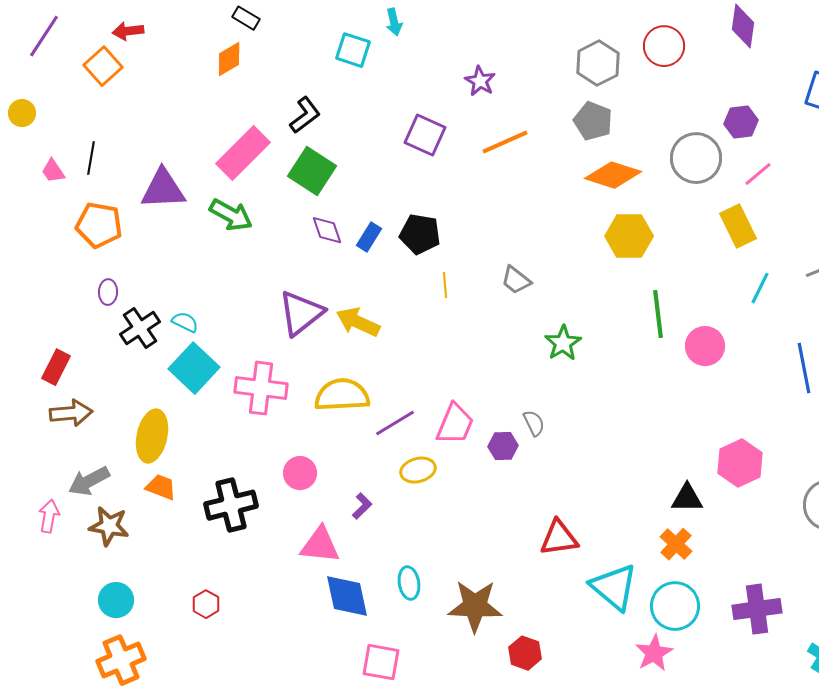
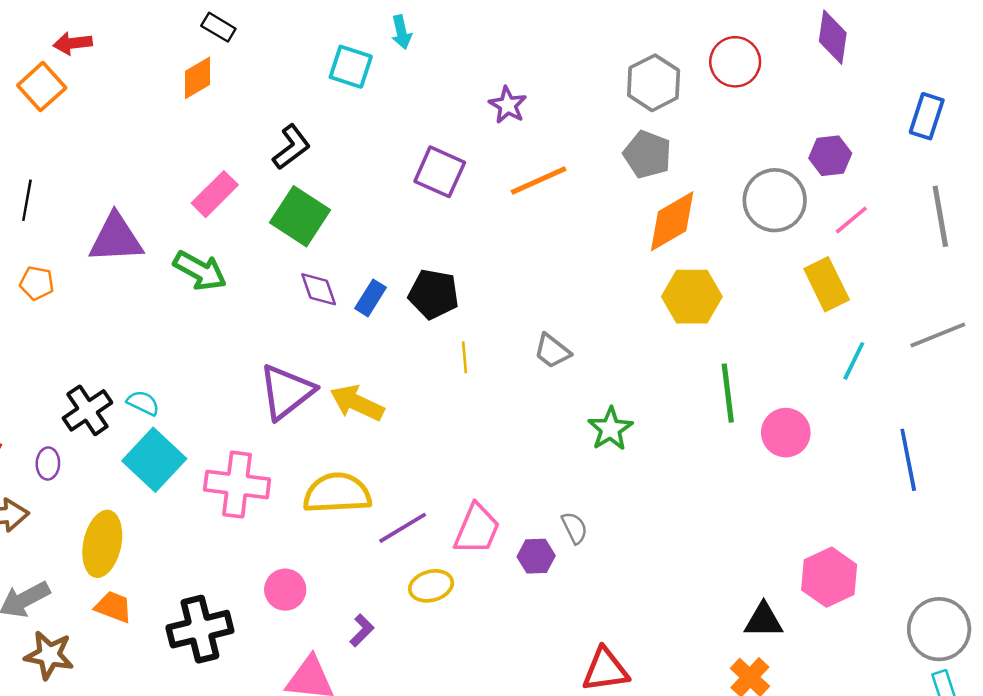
pink rectangle: (243, 153) -> (215, 194), size x0.7
orange diamond: (613, 175) -> (672, 221), turned -48
orange pentagon: (99, 225) -> (37, 283), size x0.6
purple ellipse: (108, 292) -> (48, 464), moved

